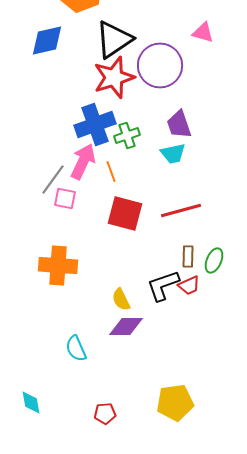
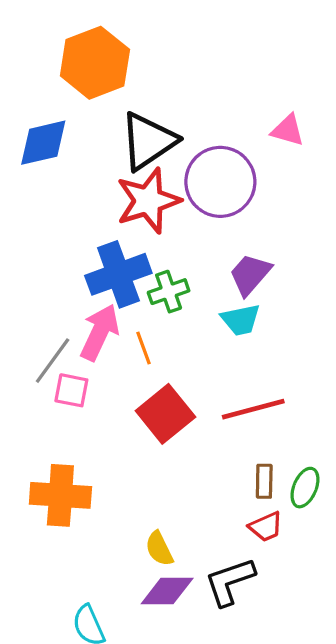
purple trapezoid: (179, 124) -> (250, 274), turned 60
red square: (125, 214) -> (165, 414), turned 36
black L-shape: (163, 286) -> (230, 582), moved

